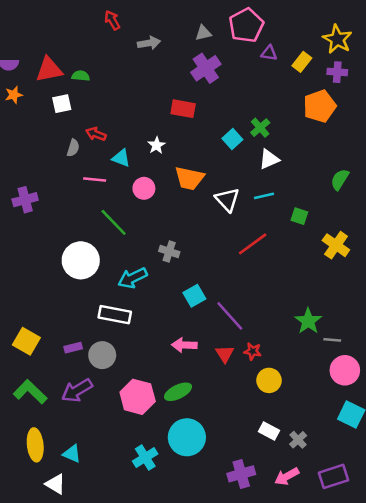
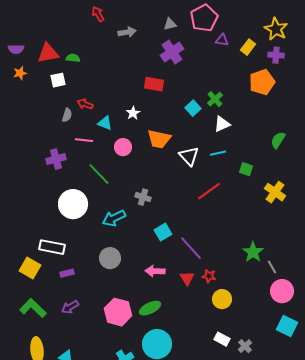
purple cross: (25, 200) -> (56, 159), moved
white rectangle: (115, 315) -> (52, 247), moved
gray line: (332, 340) -> (272, 267), turned 56
gray circle: (102, 355) -> (110, 258), moved
purple arrow: (77, 391) -> (70, 307), size x0.7

